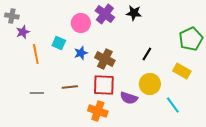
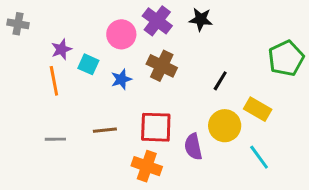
purple star: (23, 32) -> (61, 49), moved
brown cross: (105, 59) -> (162, 66), moved
yellow rectangle: (182, 71) -> (258, 109), moved
purple semicircle: (129, 98) -> (193, 147), turned 60

